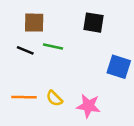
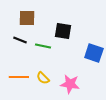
black square: (93, 23) -> (63, 31), moved
green line: (53, 47) -> (43, 46), moved

